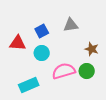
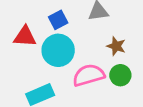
brown star: (92, 49) -> (116, 46), moved
cyan circle: (42, 53) -> (58, 50), size x1.5

